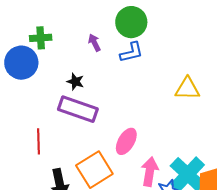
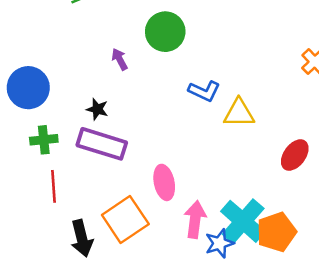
green cross: (41, 38) -> (44, 140), moved
blue L-shape: (131, 52) -> (204, 91), moved, turned 40
pink ellipse: (126, 141) -> (164, 182), turned -40

